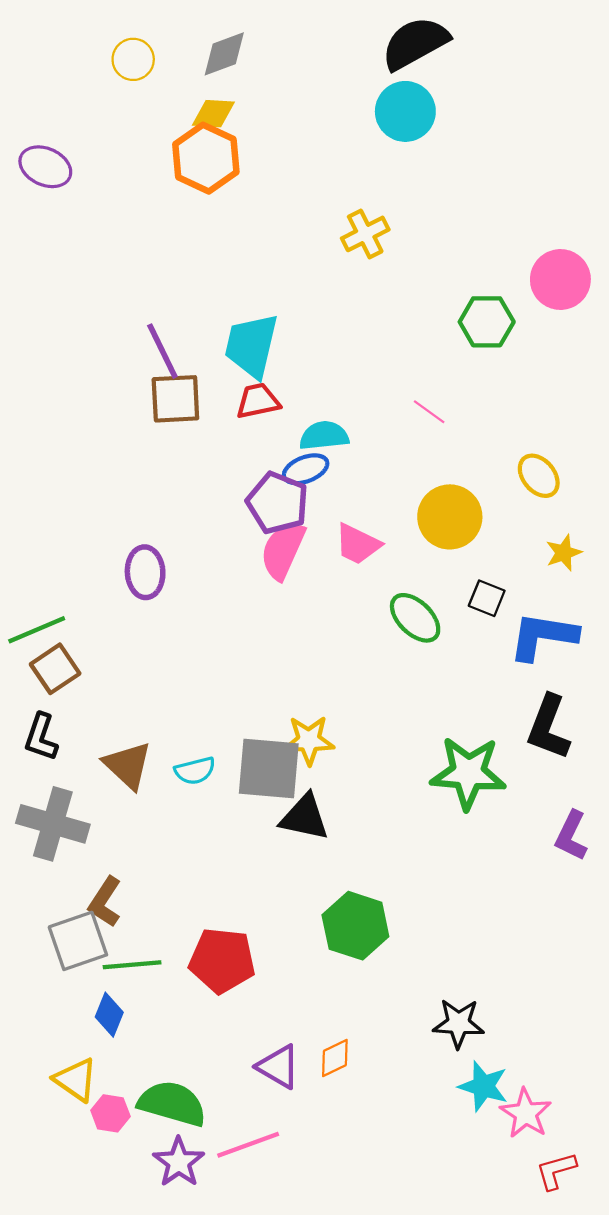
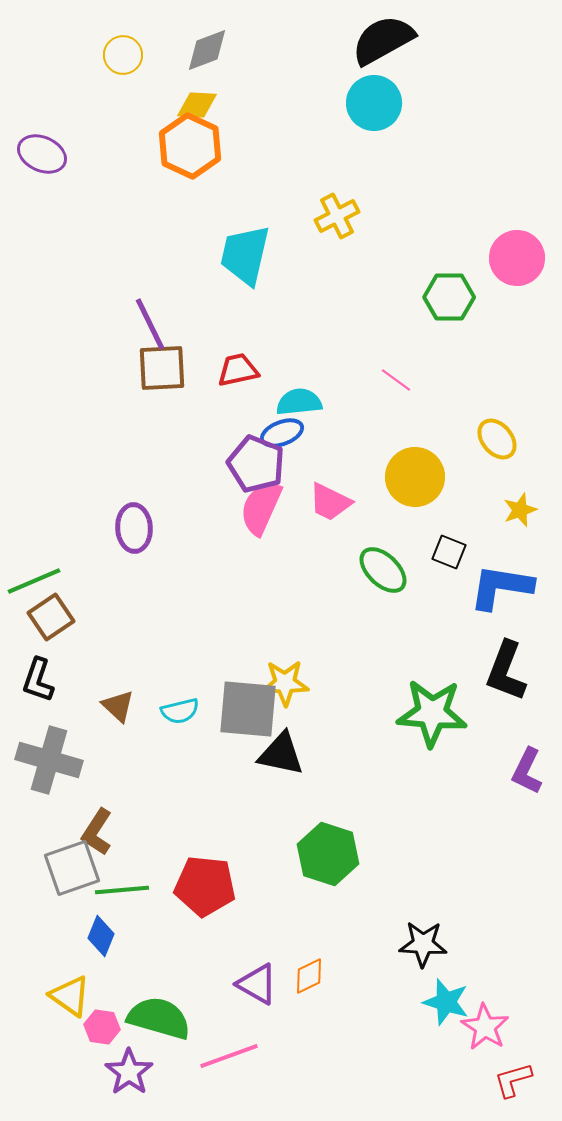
cyan trapezoid: (251, 346) -> (245, 255), moved
brown triangle: (128, 765) -> (118, 706), size x0.7
purple star: (179, 1162) -> (129, 1072), moved

